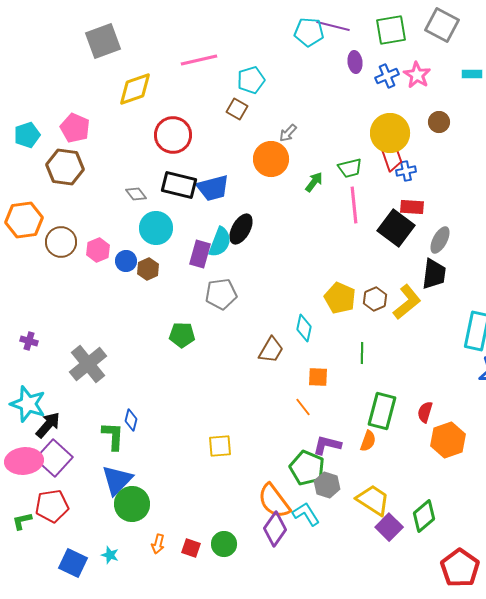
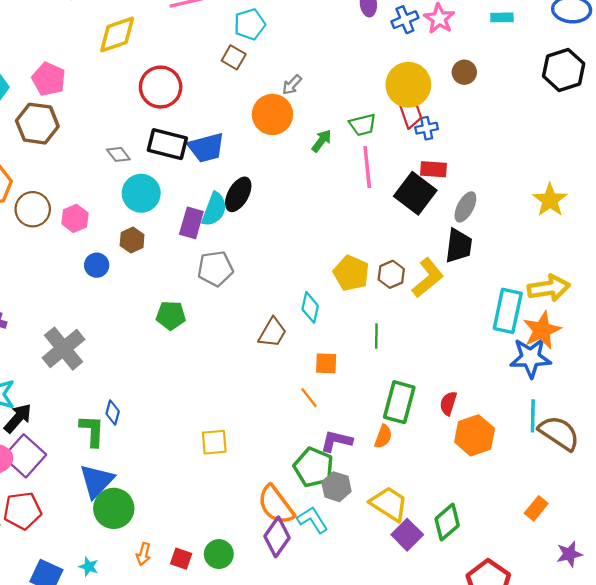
blue circle: (126, 261) -> (97, 265), moved

